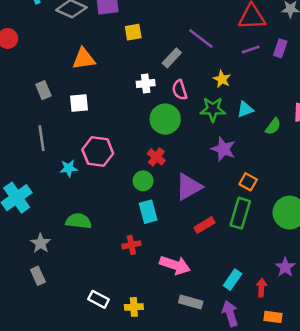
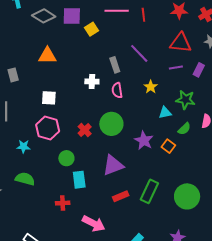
yellow square: (133, 32) -> (92, 29), moved, turned -32
gray rectangle: (172, 58) -> (115, 65), turned -70
white square: (79, 103) -> (49, 98), moved
green star: (213, 109) -> (185, 100), moved
green circle: (165, 119) -> (111, 124), moved
red cross: (156, 157) -> (85, 130), moved
cyan star: (69, 168) -> (23, 146), moved
green circle: (143, 181) -> (66, 158), moved
orange square: (248, 182) -> (168, 146), moved

